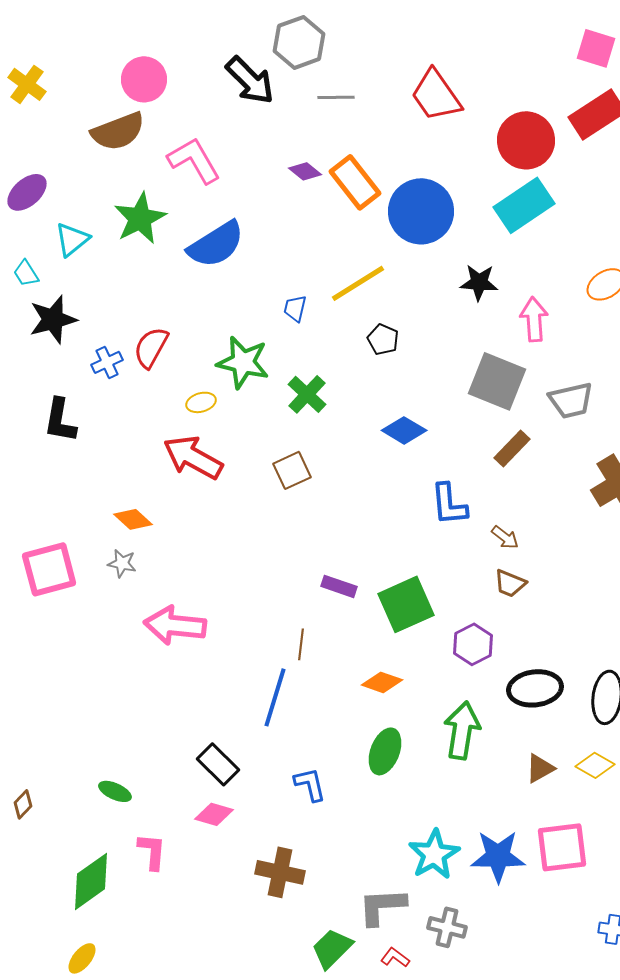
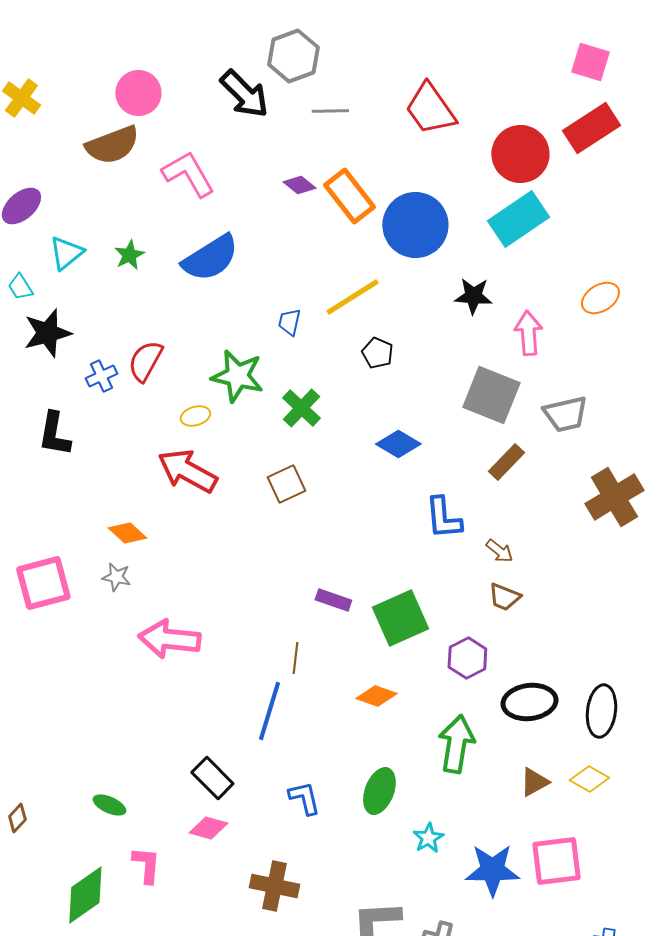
green star: (140, 218) -> (129, 255), moved, size x0.6
green ellipse: (385, 751) -> (379, 791), moved
cyan star: (434, 854) -> (428, 838), moved, size x0.6

